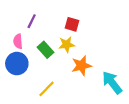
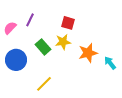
pink semicircle: (18, 41) -> (10, 28), moved, turned 48
orange star: (81, 66) -> (88, 53), moved
cyan arrow: (112, 83) -> (110, 63), moved, size x0.6

